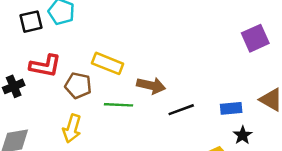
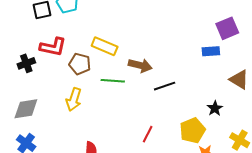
blue rectangle: (231, 108) -> (211, 51), moved

